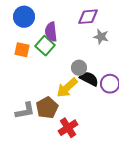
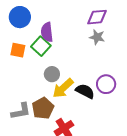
purple diamond: (88, 17) -> (97, 17), moved
gray circle: (79, 68) -> (52, 74), moved
black semicircle: (89, 79) -> (85, 91), moved

